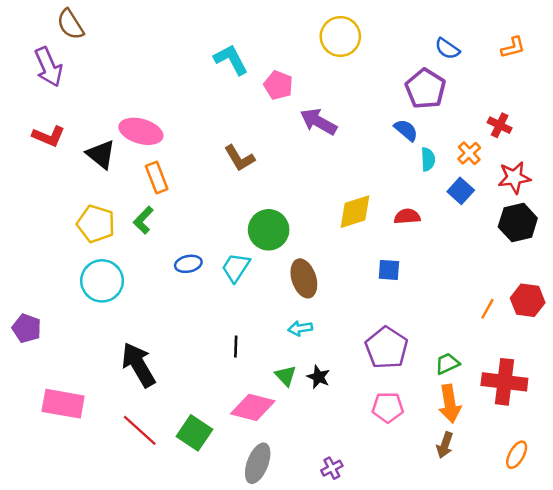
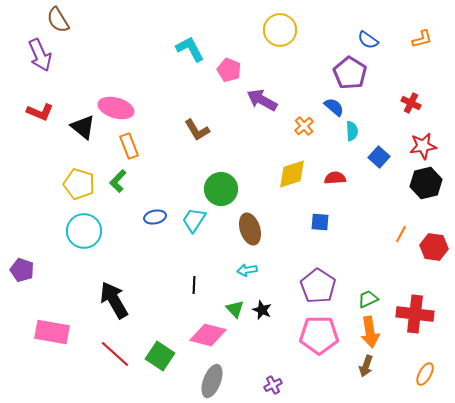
orange cross: (469, 153) -> (304, 126), moved
orange line: (487, 309) -> (401, 234), moved
pink pentagon: (388, 407) -> (319, 335), size x1.5

